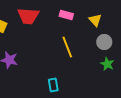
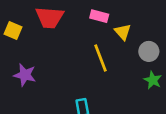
yellow triangle: (95, 20) -> (123, 32), moved

